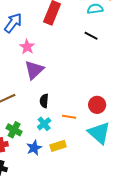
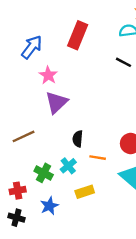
black semicircle: (44, 101) -> (78, 139), moved
green cross: (14, 130) -> (44, 173), moved
blue star: (34, 148) -> (49, 206), moved

